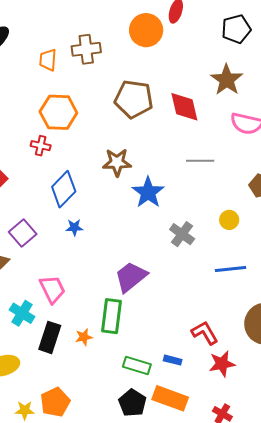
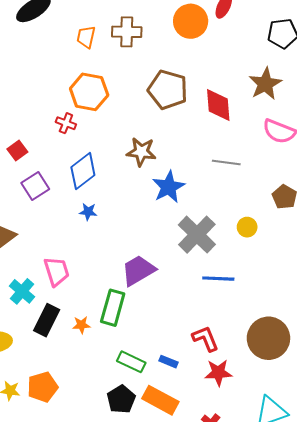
purple square: (23, 233) -> (35, 186), moved
gray cross: (182, 234) -> (197, 235), size x1.5
blue line: (231, 269) -> (218, 279), moved

